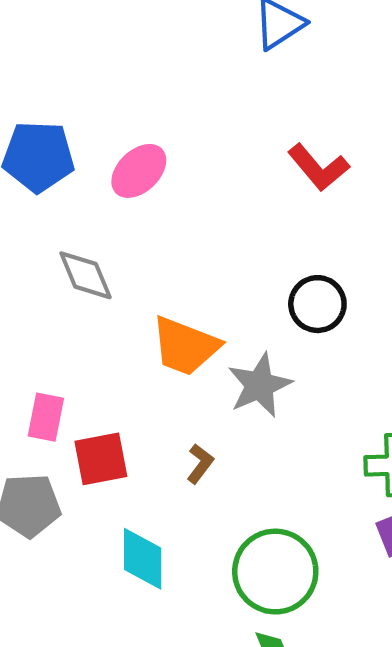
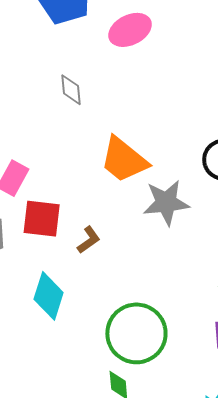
gray diamond: (86, 275) -> (71, 90), size x0.7
brown L-shape: (200, 464) -> (89, 240), moved

